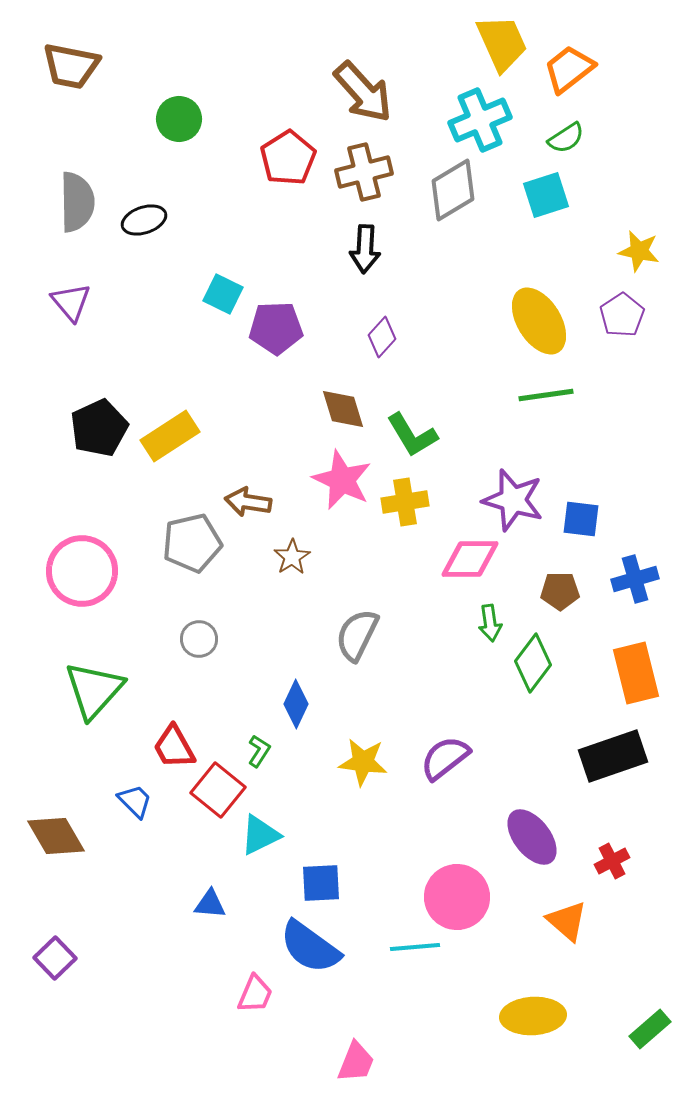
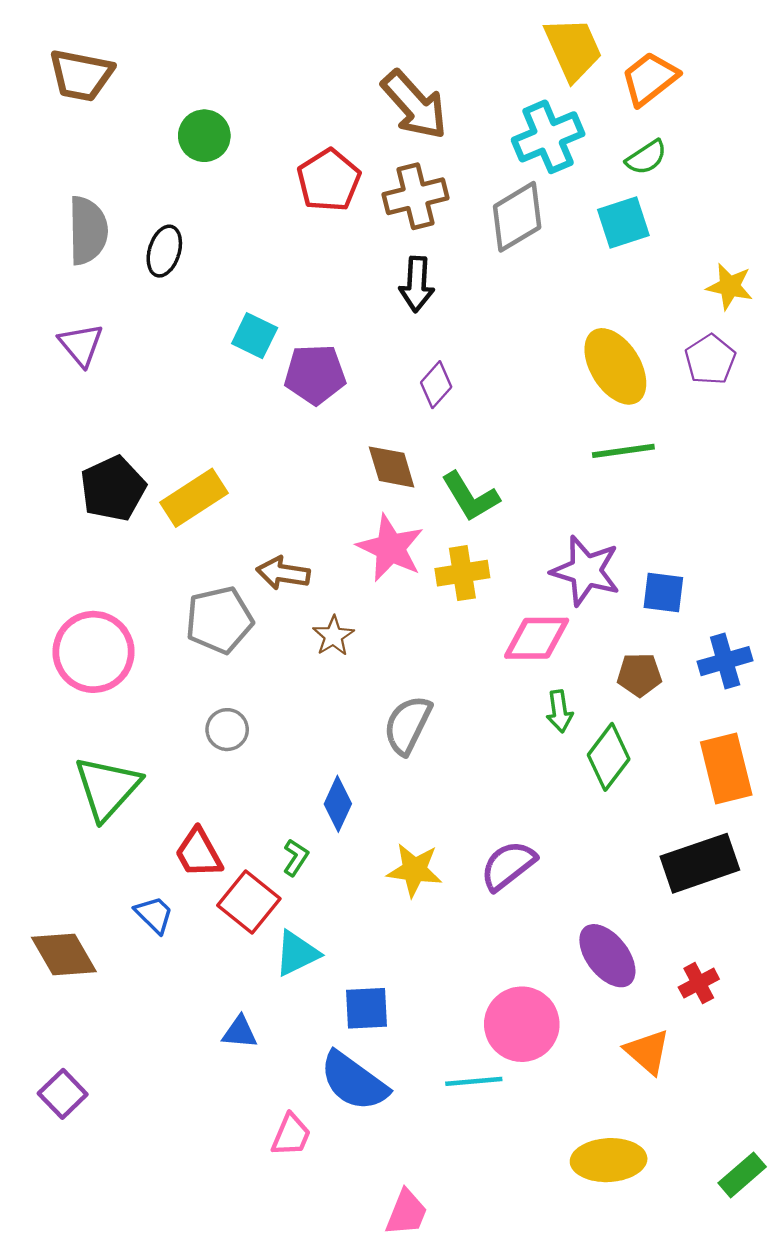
black ellipse: (144, 220) -> (164, 251), turned -54

